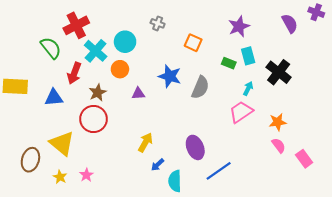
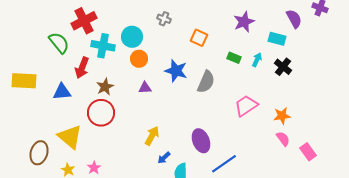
cyan cross: (96, 51) -> (103, 46), turned -30
cyan rectangle: (248, 56) -> (277, 39), moved, turned -60
orange circle: (120, 69) -> (139, 59), moved
black cross: (279, 72) -> (283, 67), size x0.7
cyan arrow: (248, 88) -> (257, 60), moved

